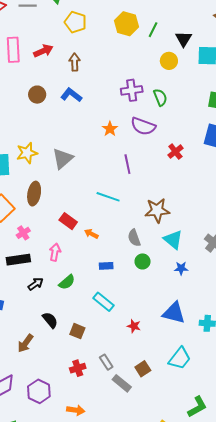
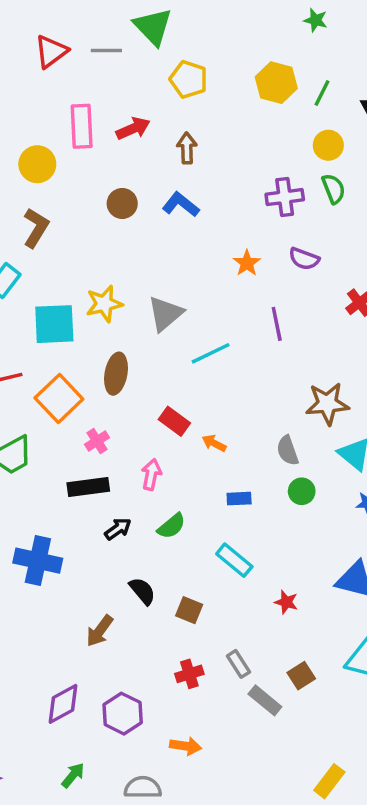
yellow circle: (169, 61) -> (328, 145), moved
green semicircle: (160, 97) -> (334, 189), moved
purple semicircle: (143, 126) -> (304, 259), size x0.7
cyan line: (108, 197) -> (211, 353), moved, turned -45

